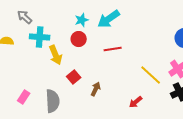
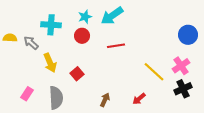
gray arrow: (25, 17) -> (31, 43), moved
cyan cross: (40, 37) -> (51, 25), moved
yellow arrow: (56, 55) -> (50, 63), moved
brown arrow: (96, 89) -> (105, 100), moved

